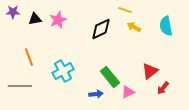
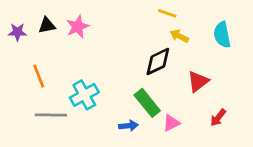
purple star: (13, 12) -> (17, 32), moved
black diamond: (101, 29) -> (158, 61), moved
red triangle: (150, 71) -> (198, 82), moved
gray line: (20, 86) -> (51, 115), moved

